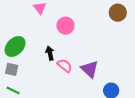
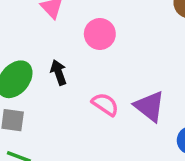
black arrow: (50, 53) -> (58, 72), moved

